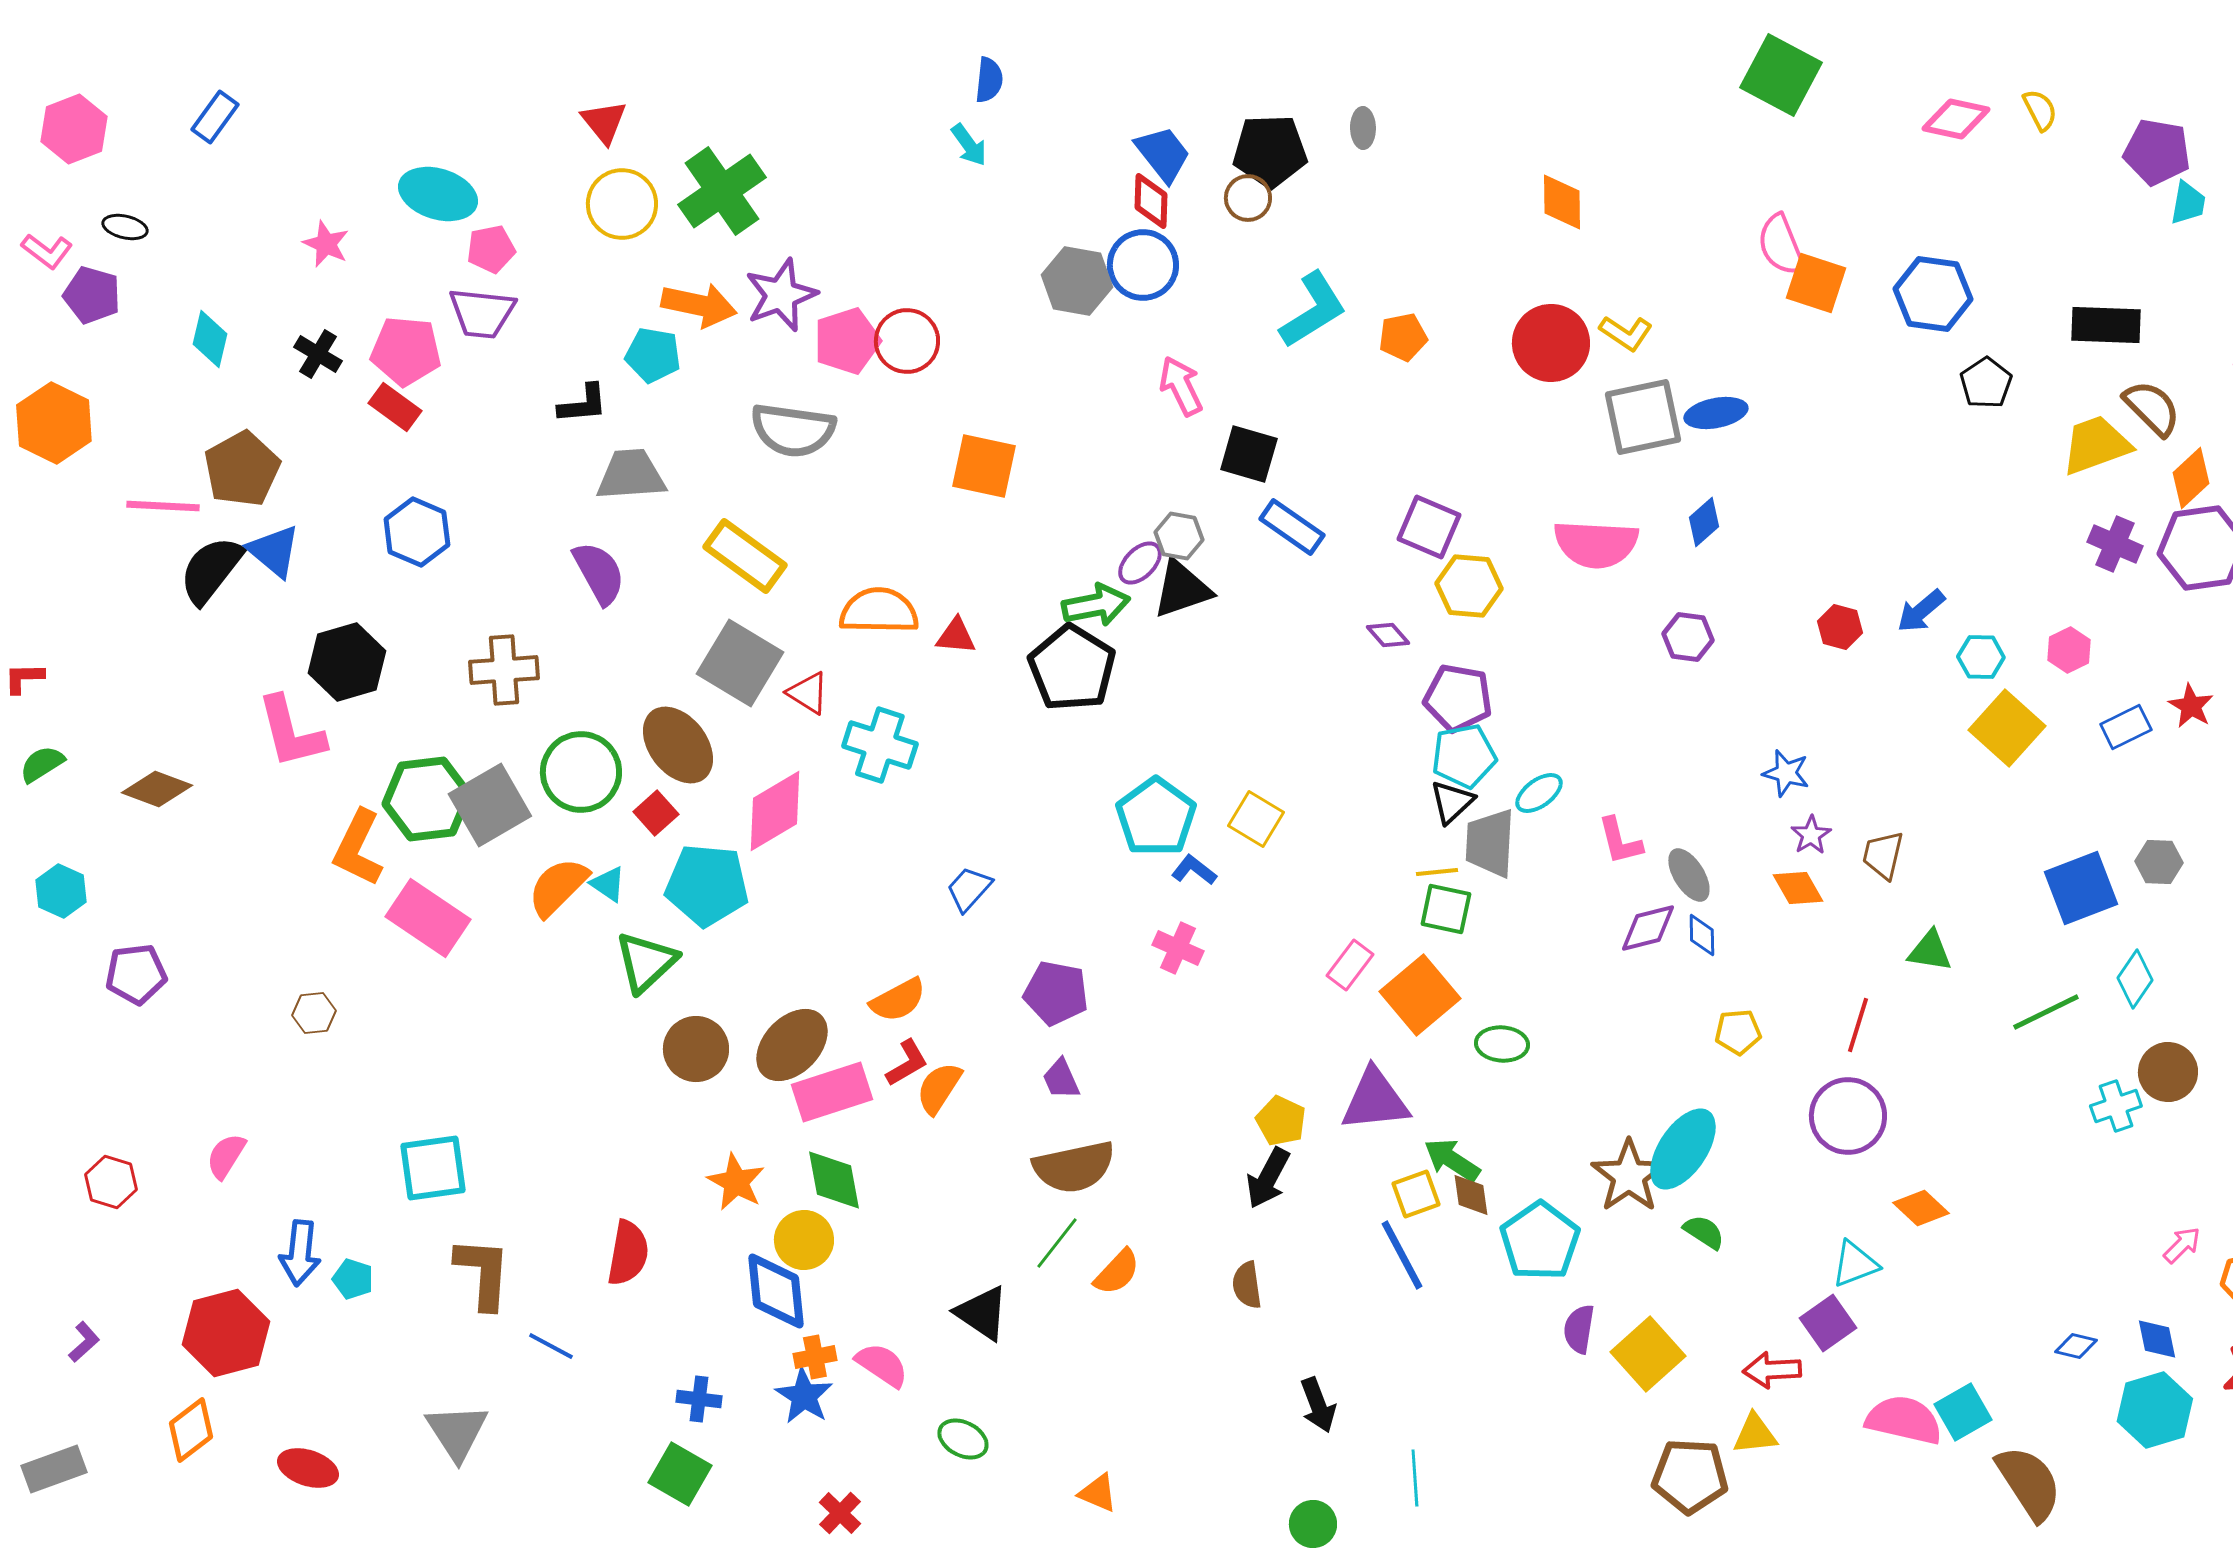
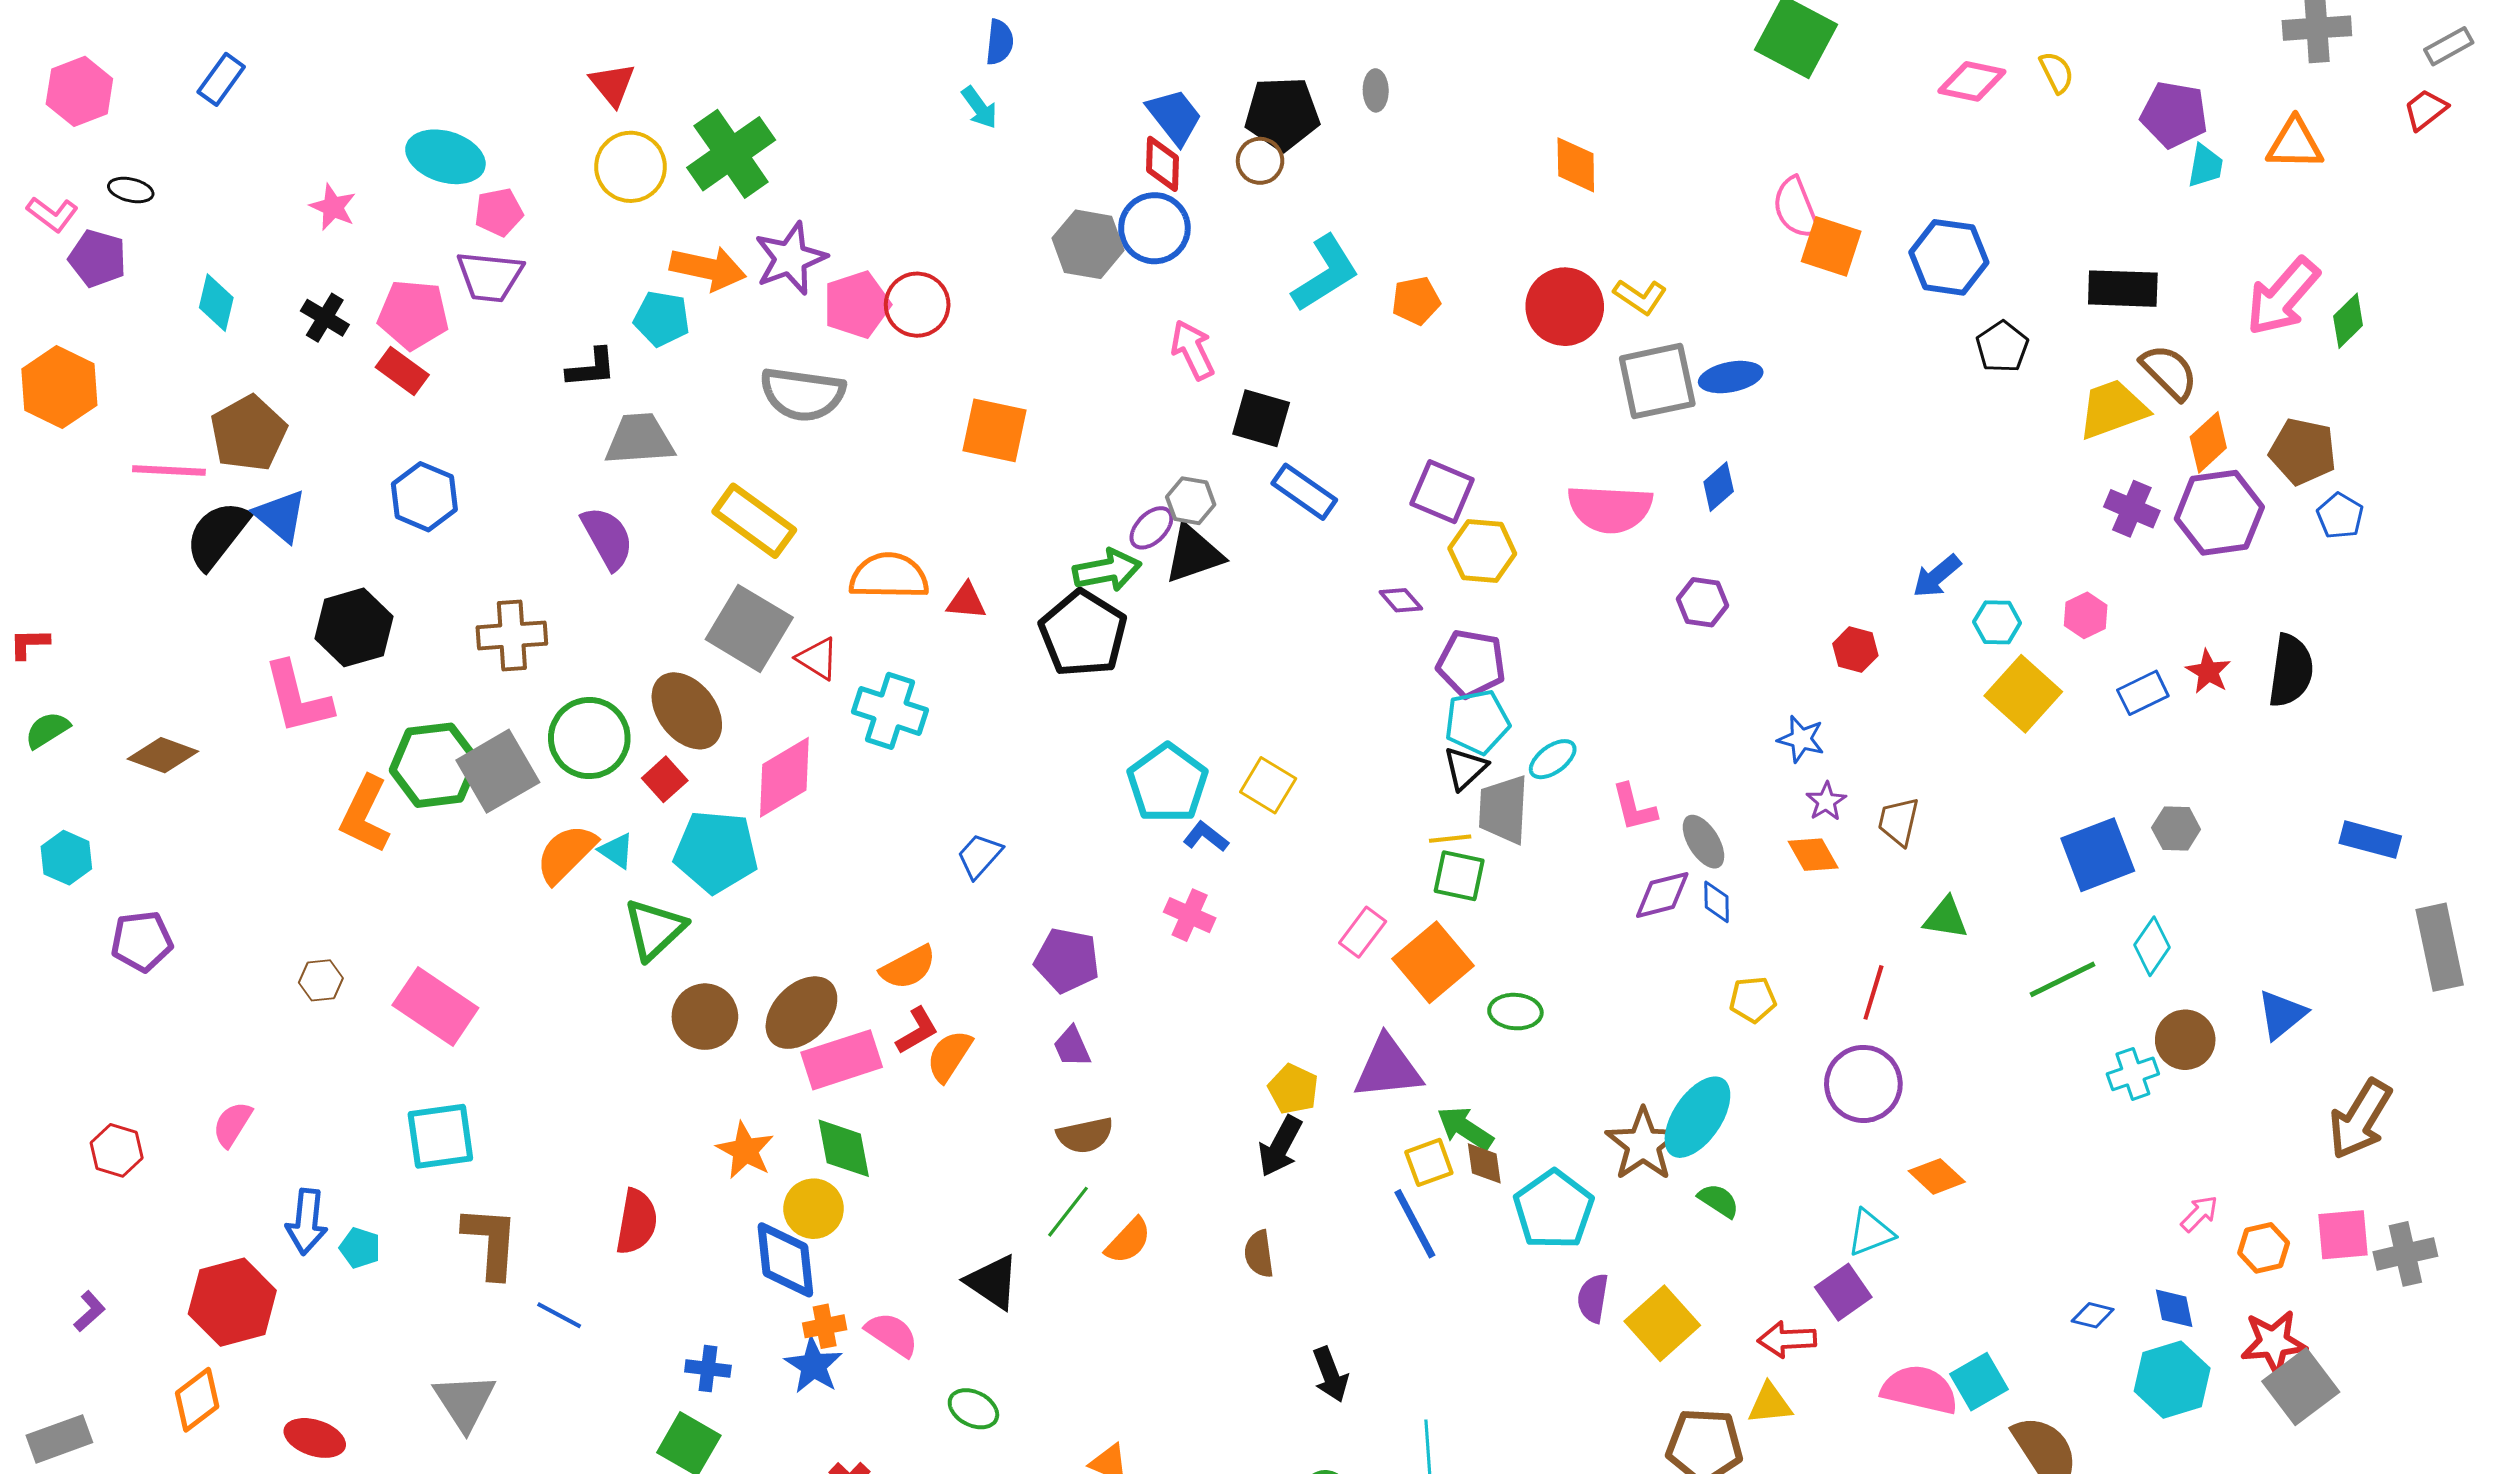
red hexagon: (1840, 627) -> (1855, 650), moved
pink rectangle: (428, 918) -> (435, 1007), moved
brown semicircle: (1074, 1167) -> (1085, 1135), size x0.7

